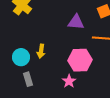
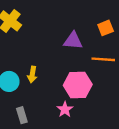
gray rectangle: (28, 79) -> (22, 115), moved

